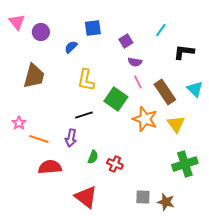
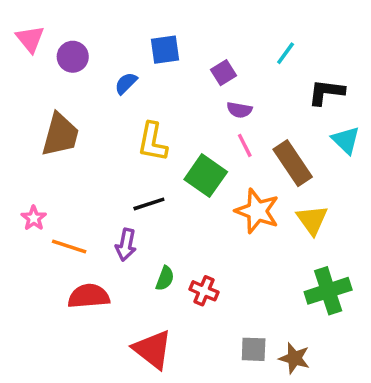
cyan triangle: (195, 89) -> (346, 140), moved

